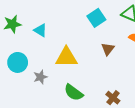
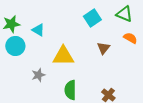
cyan circle: (18, 62) -> (15, 46), moved
green semicircle: (74, 93) -> (70, 90), turned 54

